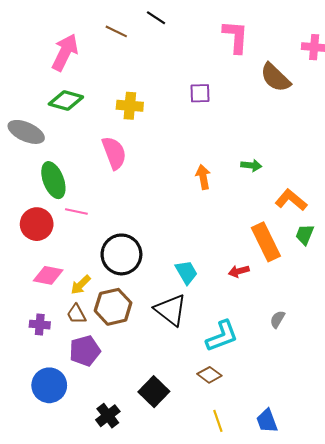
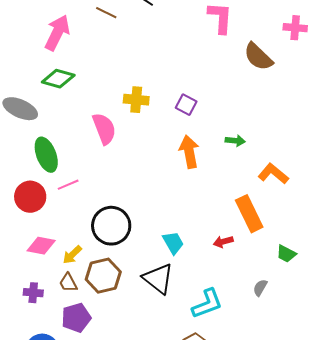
purple square: (200, 93) -> (186, 105), moved, turned 30
yellow cross: (130, 106) -> (136, 100), moved
orange arrow: (203, 177) -> (189, 152), size x1.4
pink line: (76, 211) -> (68, 185), turned -35
green trapezoid: (305, 235) -> (286, 254), moved, turned -85

